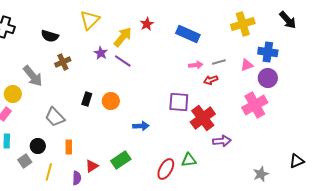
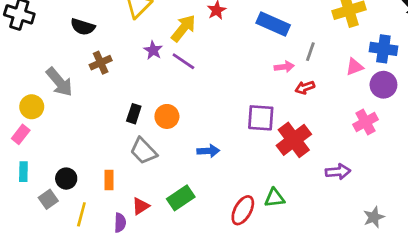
gray line: (219, 62) -> (310, 52), moved, turned -56
pink cross: (255, 105) -> (366, 122), size x0.7
gray trapezoid: (55, 117) -> (143, 151), moved
purple arrow: (222, 141) -> (338, 172), moved

